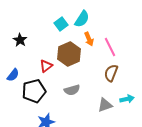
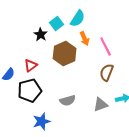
black star: (20, 40) -> (41, 34), moved
red triangle: (46, 66) -> (31, 65), moved
gray semicircle: (72, 90) -> (68, 100), moved

